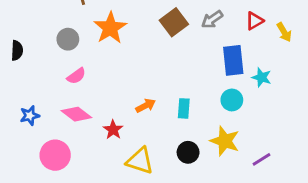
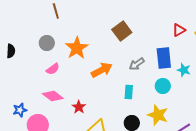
gray arrow: (212, 19) -> (137, 64), moved
orange star: (110, 28) -> (77, 48), moved
orange arrow: (146, 106) -> (102, 70), moved, size x1.5
blue star: (30, 116) -> (20, 110), moved

